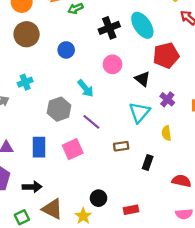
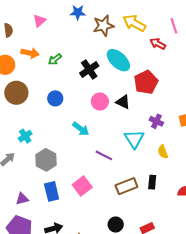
black triangle: (142, 79) -> (123, 102), moved
gray hexagon: (59, 109) -> (46, 160), moved
purple line: (91, 122) -> (104, 155), moved
brown rectangle: (121, 146) -> (126, 186), moved, size x1.5

